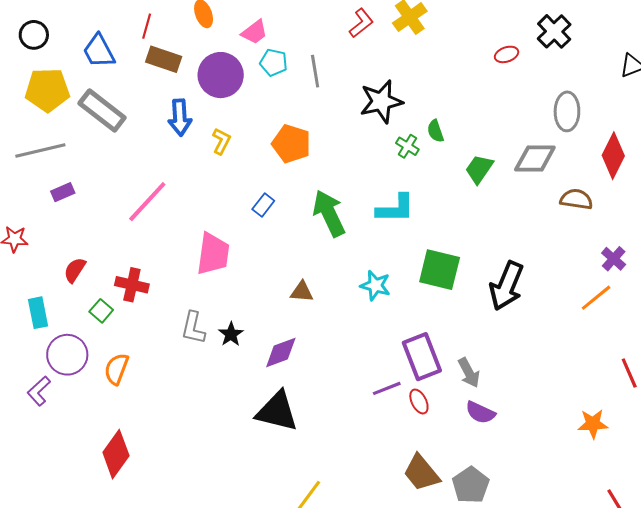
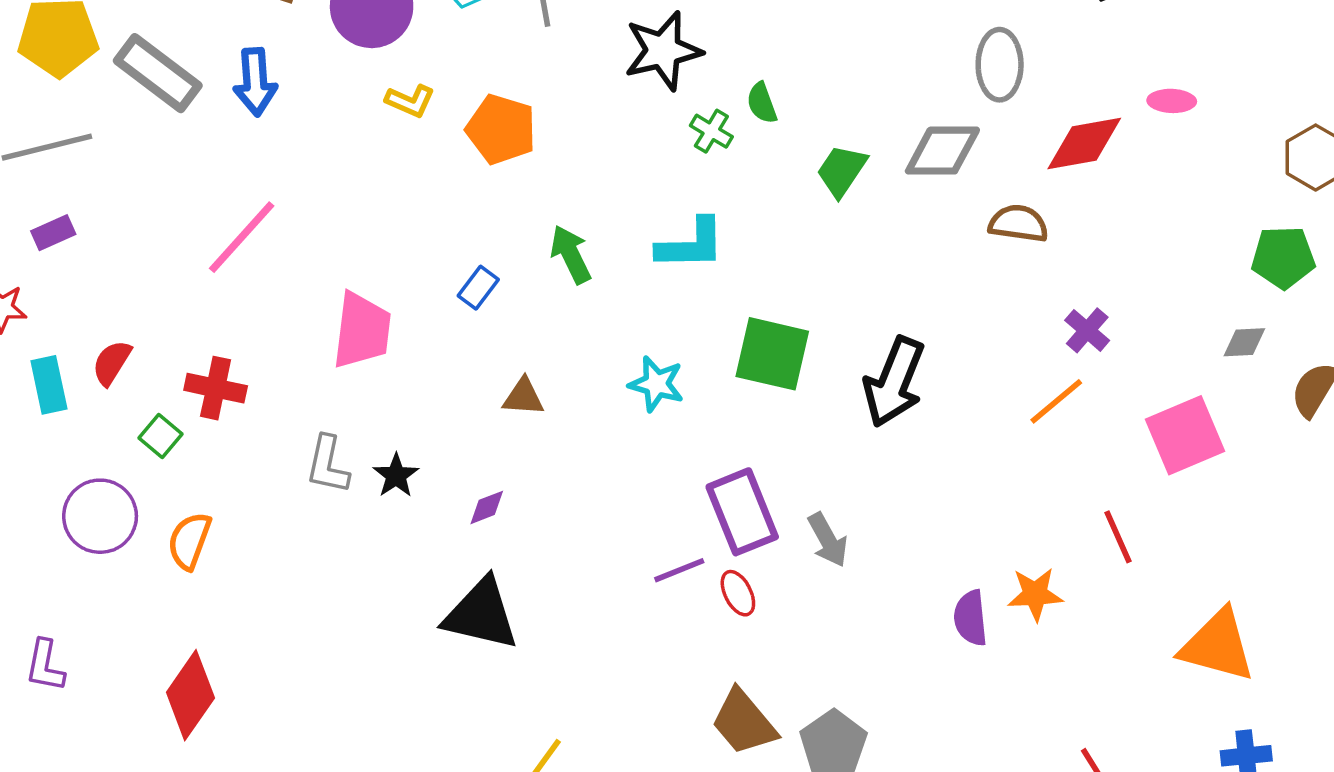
blue arrow: (180, 117) -> (255, 82), moved
yellow L-shape: (221, 141) -> (410, 101), moved, turned 88
red diamond: (613, 156) -> (1084, 143), turned 54
purple rectangle: (63, 192) -> (53, 233), moved
blue rectangle: (263, 205) -> (478, 288), moved
green arrow: (329, 213) -> (571, 254), size x0.7
cyan rectangle: (38, 313) -> (49, 385), moved
purple diamond: (281, 352) -> (487, 507), size x0.6
purple L-shape: (39, 391) -> (45, 666), moved, turned -36
purple semicircle: (480, 412) -> (971, 618), moved, turned 60
orange star: (593, 424) -> (1035, 594), moved

